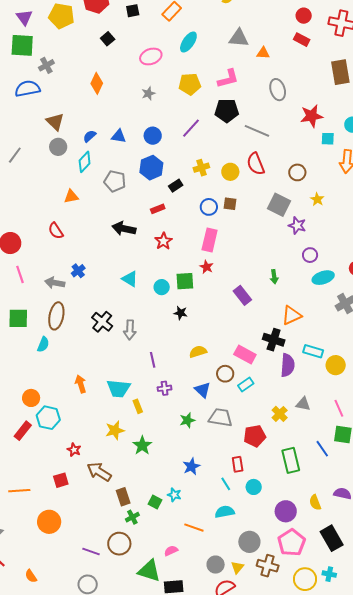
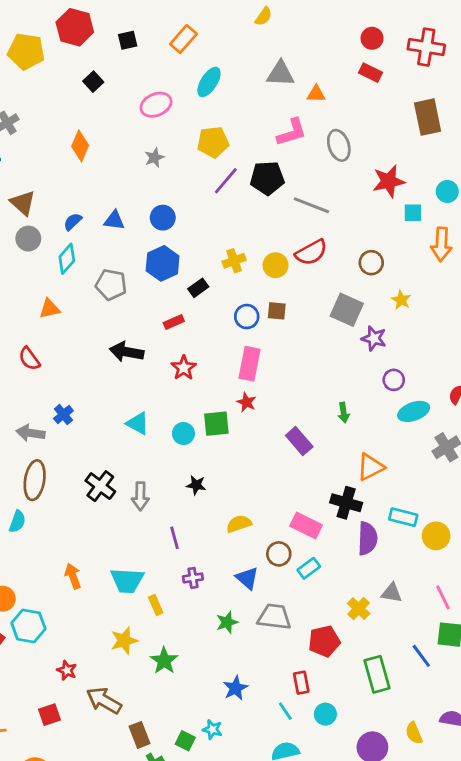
pink L-shape: (228, 79) -> (292, 132), moved
purple line: (191, 128) -> (226, 181), moved
red semicircle: (256, 164) -> (311, 252), turned -95
black star: (181, 313) -> (196, 485), moved

